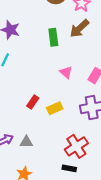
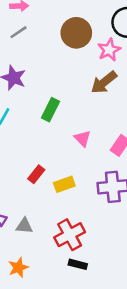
green rectangle: (53, 37) -> (51, 110), moved, turned 30
red cross: (76, 146) -> (70, 235), moved

